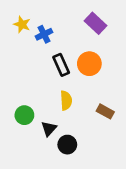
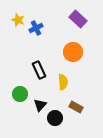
black rectangle: (61, 65) -> (39, 70), moved
yellow semicircle: (66, 100) -> (63, 82), moved
brown rectangle: (105, 111) -> (76, 107), moved

